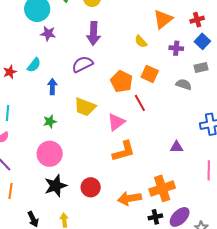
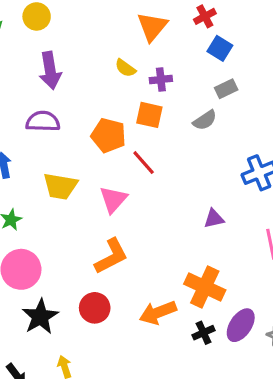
purple cross: (176, 48) -> (161, 79), moved
purple semicircle: (82, 64) -> (43, 121), turned 40
gray semicircle: (184, 84) -> (205, 120), turned 140
orange L-shape: (124, 151) -> (111, 256), moved
orange cross: (162, 188) -> (205, 287), turned -35

